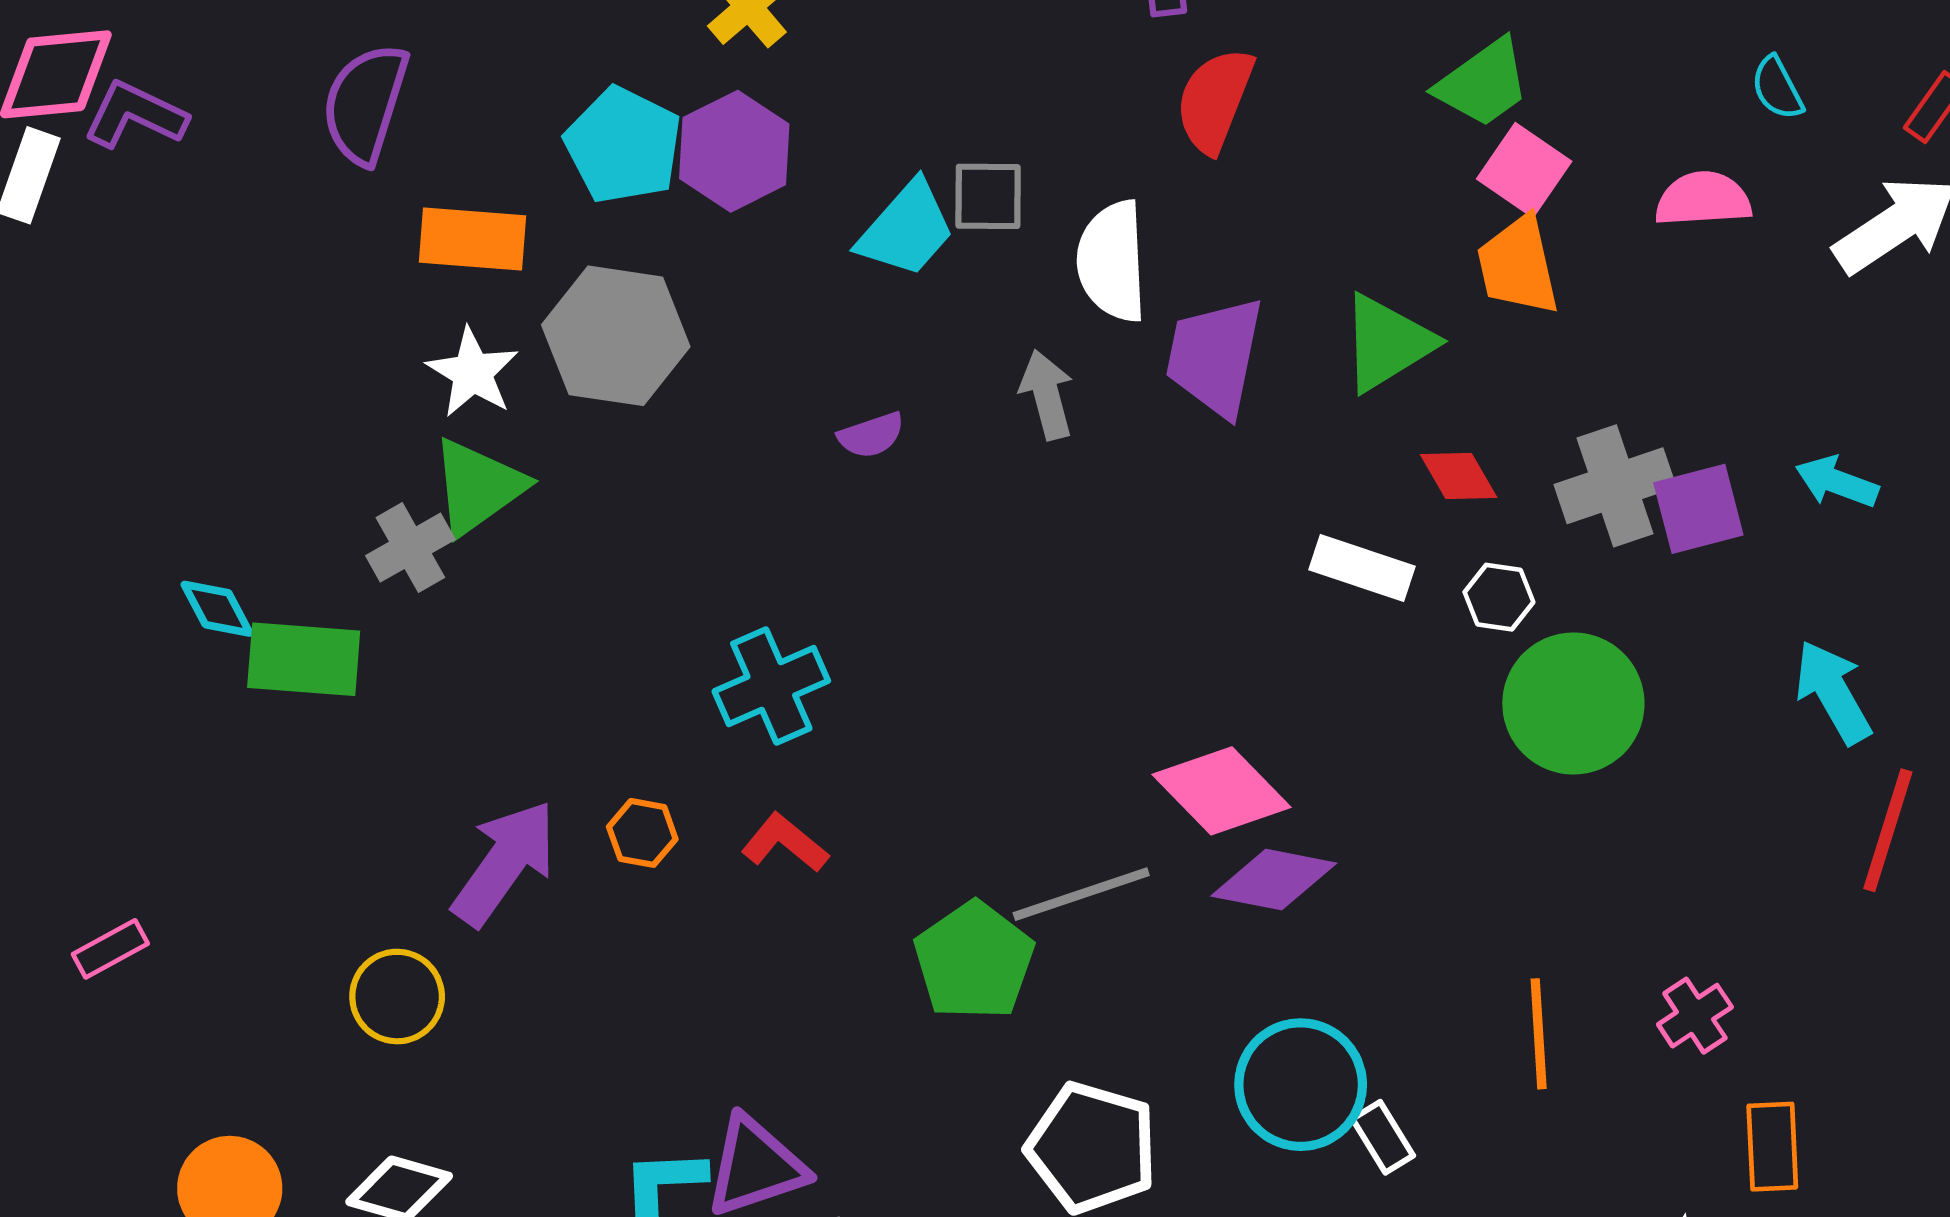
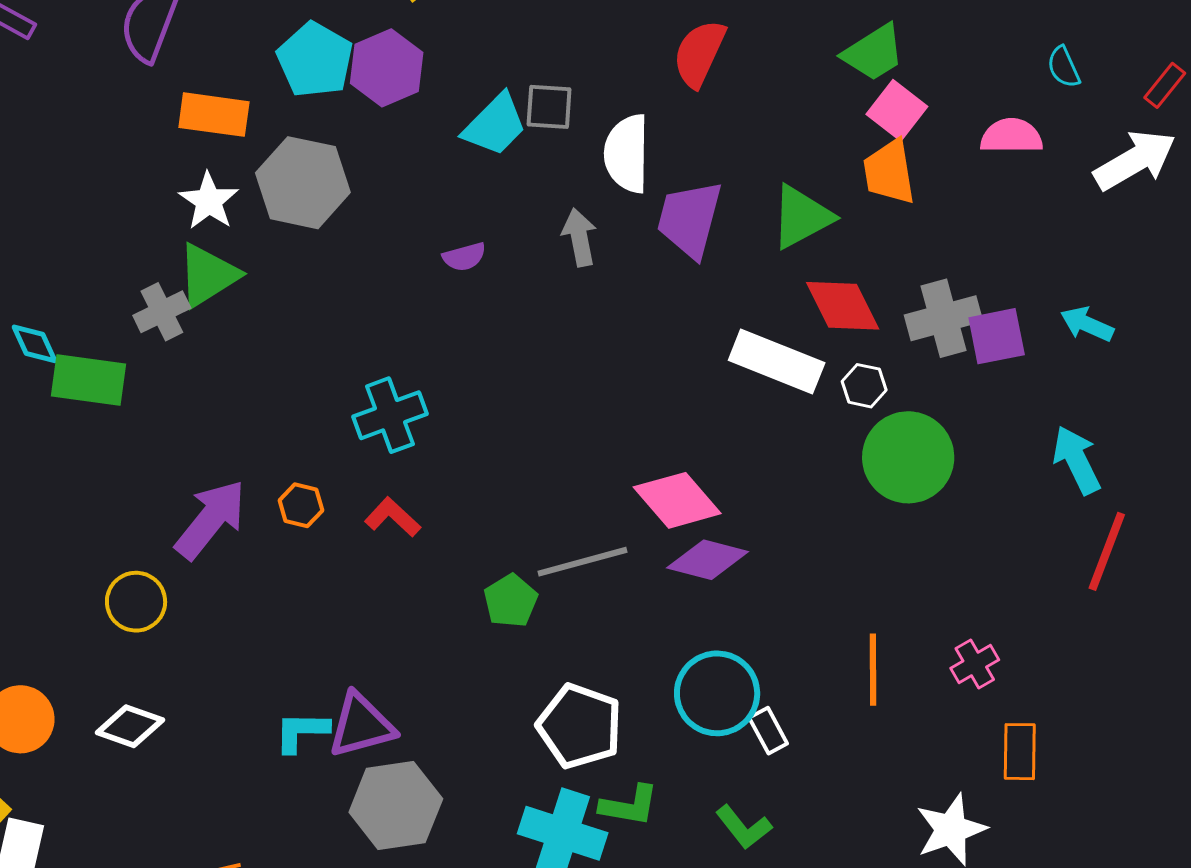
red diamond: (1459, 476) -> (843, 306), size x1.5
white rectangle: (1362, 568) -> (777, 362), size x1.4
green pentagon: (974, 961) -> (511, 601), size x0.7

